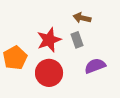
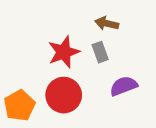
orange pentagon: (15, 58) -> (19, 105), moved

